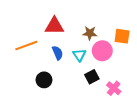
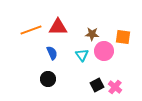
orange line: (26, 46) -> (31, 30), moved
blue semicircle: (58, 53) -> (52, 53), moved
black square: (92, 77) -> (97, 85), moved

